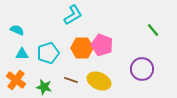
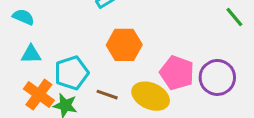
pink pentagon: (102, 45) -> (177, 73), moved
cyan pentagon: (48, 53) -> (71, 73), moved
orange cross: (16, 80) -> (39, 95), moved

